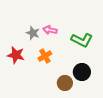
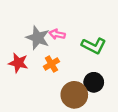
gray star: (33, 33) -> (38, 38), size x1.5
brown circle: (65, 83) -> (74, 95), size x1.5

